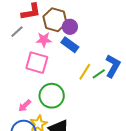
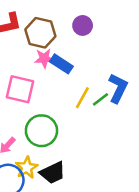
purple circle: (70, 27) -> (83, 25), moved
pink star: (44, 40) -> (44, 58), moved

